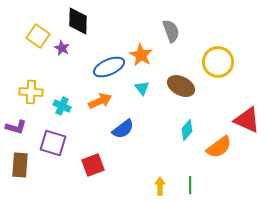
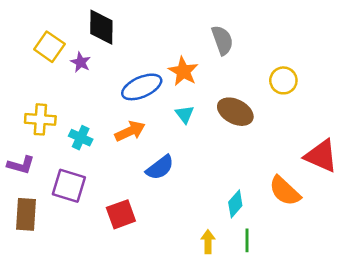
yellow circle: (218, 62) -> (283, 80), size x0.7
cyan diamond: (187, 130) -> (235, 204), moved
orange semicircle: (219, 147) -> (285, 191), turned 80

